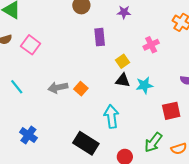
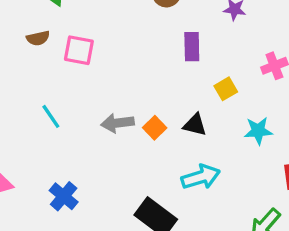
pink square: (31, 45) -> (79, 50), turned -30
black triangle: (123, 80) -> (195, 125), moved
cyan arrow: (111, 116) -> (201, 177), turned 75

